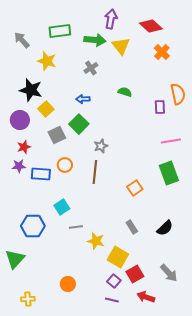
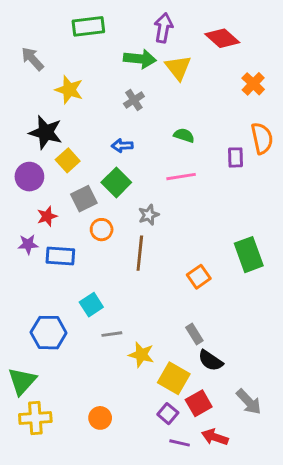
green rectangle: (60, 31) -> (88, 26), moved
orange cross: (162, 52) -> (253, 84), moved
pink line: (171, 141) -> (181, 177), moved
red star: (24, 147) -> (47, 216), moved
orange circle: (65, 165) -> (102, 230), moved
black semicircle: (165, 228) -> (210, 361), moved, turned 78
yellow cross: (28, 299) -> (35, 418), moved, size x1.5
purple line: (112, 300) -> (180, 443), moved

